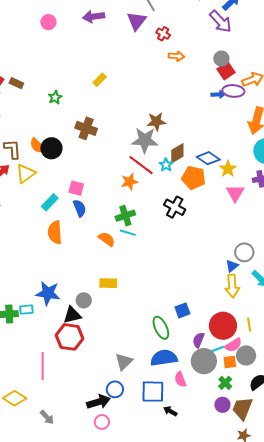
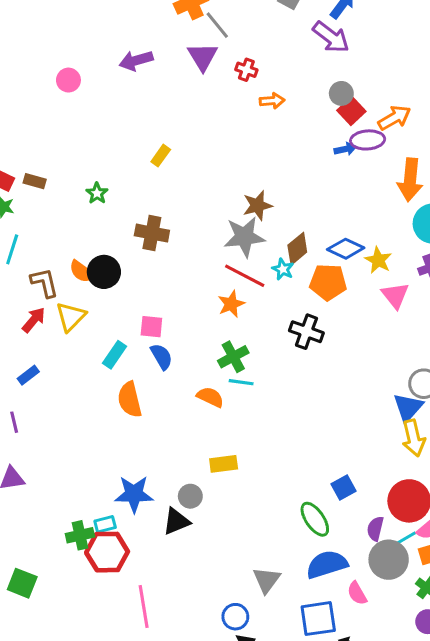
blue triangle: (232, 266) -> (408, 408), size x1.5
red hexagon: (70, 337) -> (107, 552), moved
blue circle: (115, 389) -> (235, 617), moved

